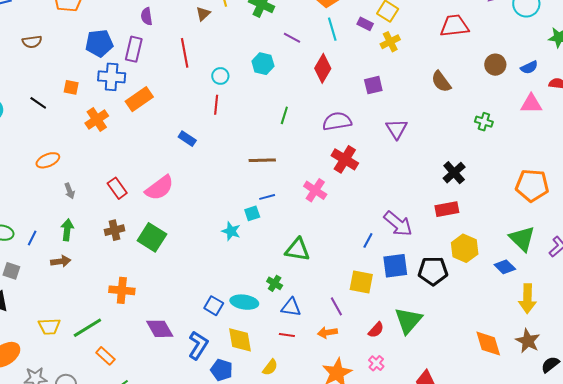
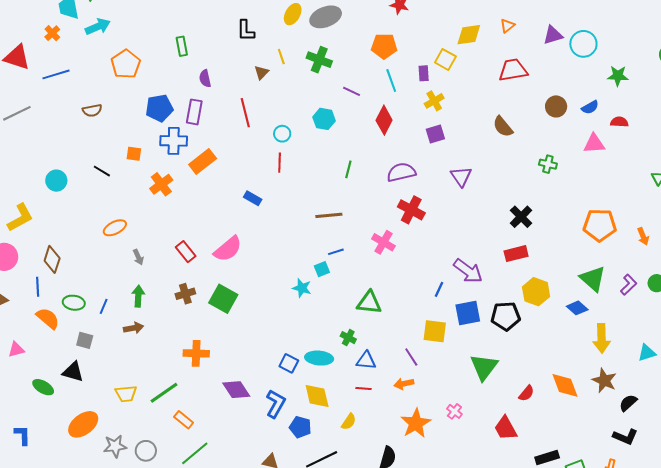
purple rectangle: (365, 24) -> (424, 73), turned 63
yellow cross: (390, 42) -> (434, 101), moved
red semicircle: (376, 330) -> (527, 393), moved

